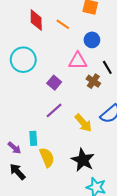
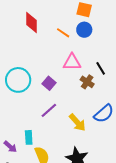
orange line: (63, 24) -> (63, 33), moved
blue circle: (92, 40) -> (84, 30), moved
cyan circle: (23, 60) -> (18, 80), moved

